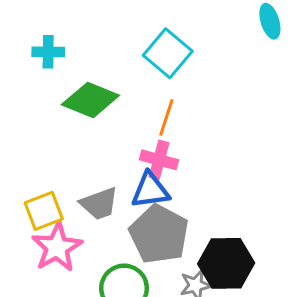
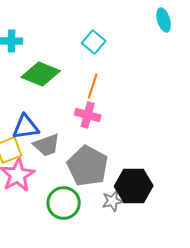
cyan square: (168, 53) -> (94, 42), size x0.7
blue triangle: (150, 190) -> (26, 127), moved

